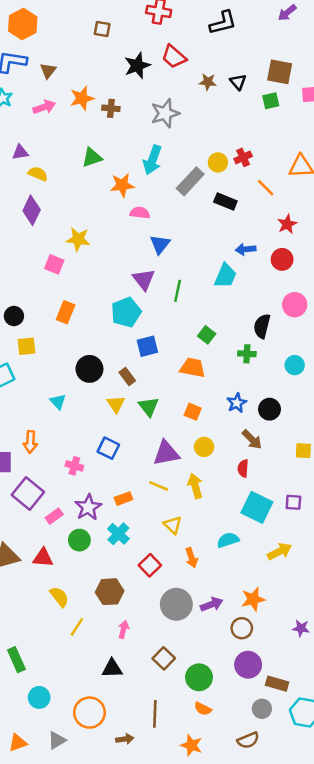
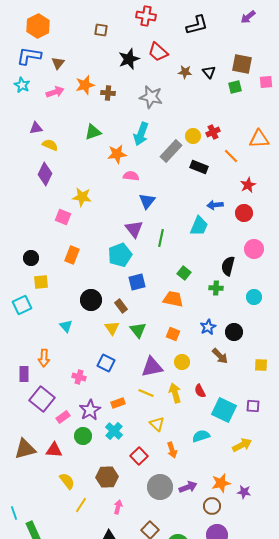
gray star: (165, 113) -> (151, 97), turned 30
red semicircle: (243, 468) -> (200, 391), moved, turned -32
purple star: (301, 628) -> (244, 492), moved

